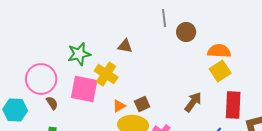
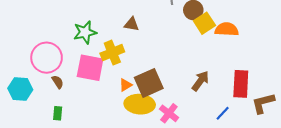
yellow square: (220, 71) -> (204, 23), moved
yellow cross: (106, 74) -> (112, 53), turned 35
brown square: (142, 104) -> (149, 83), size x1.8

